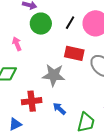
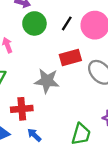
red rectangle: (74, 53) -> (70, 58), turned -30
blue arrow: (59, 109) -> (34, 135), moved

